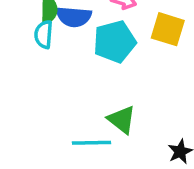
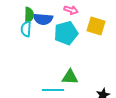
green triangle: (122, 120) -> (70, 77), turned -36

